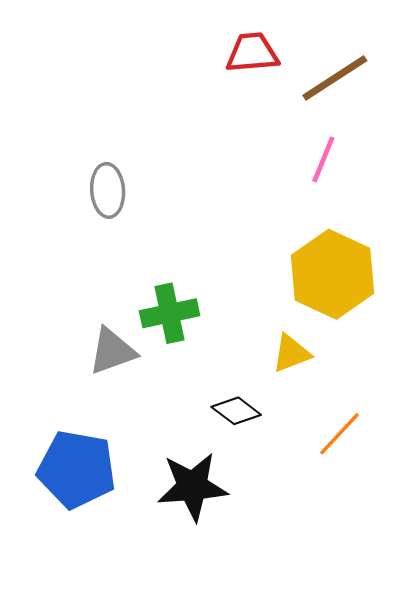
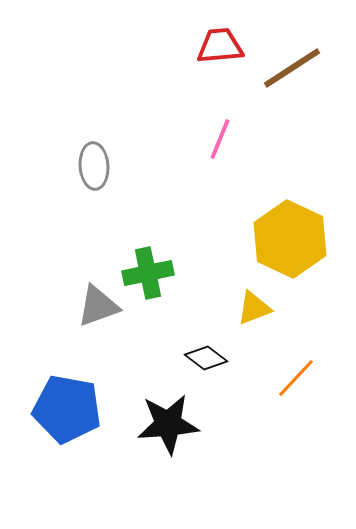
pink line: (323, 159) -> (220, 139), moved

